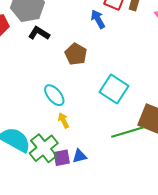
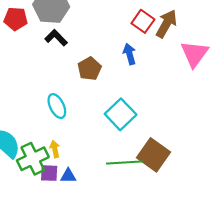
blue arrow: (98, 19) -> (129, 54), moved
yellow arrow: (63, 120) -> (55, 149), moved

